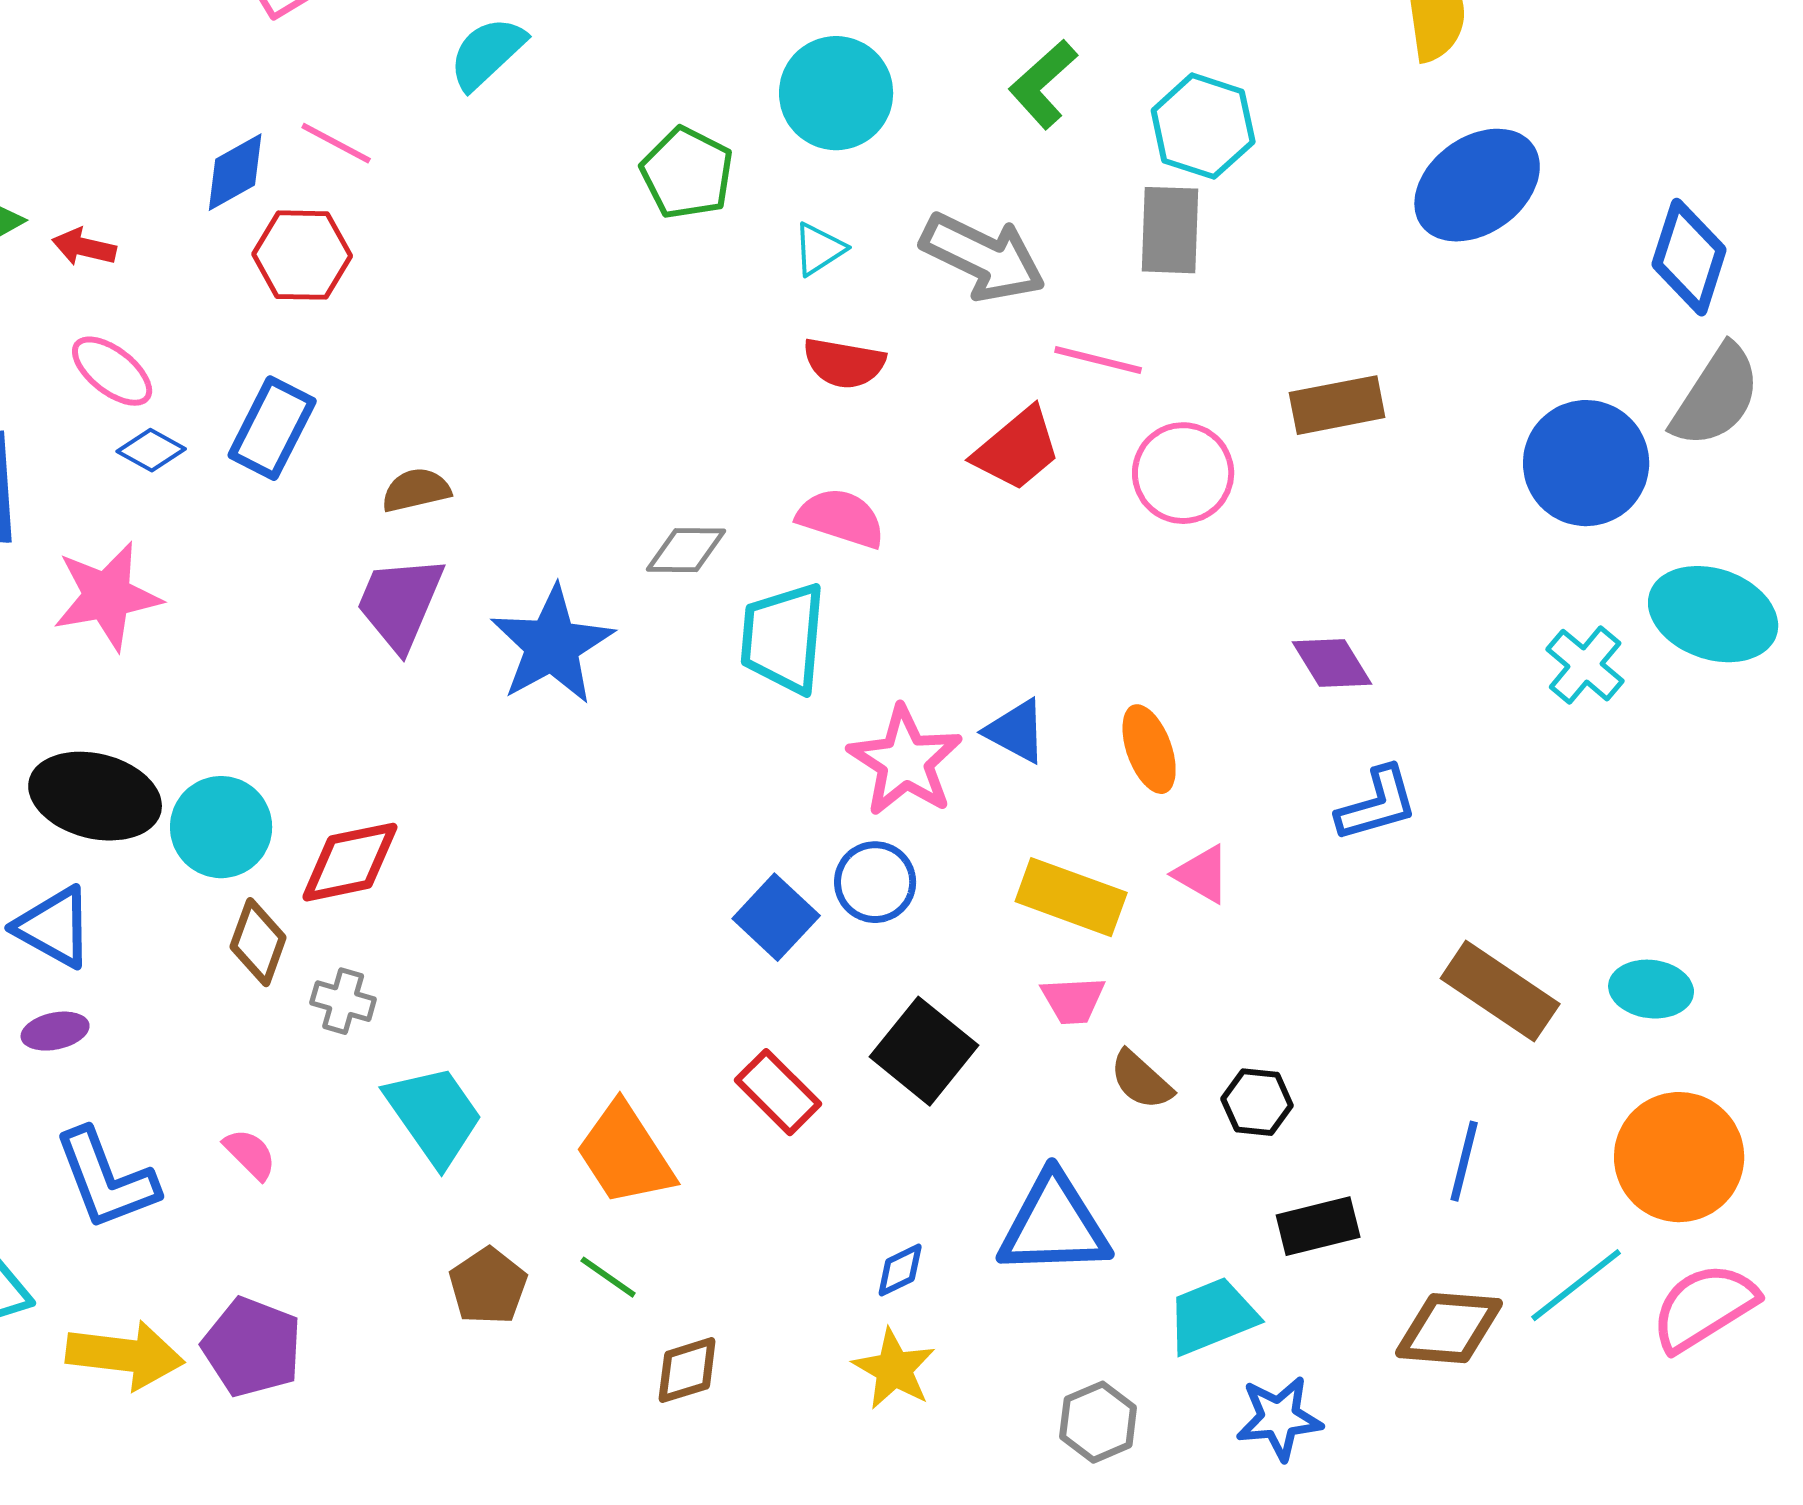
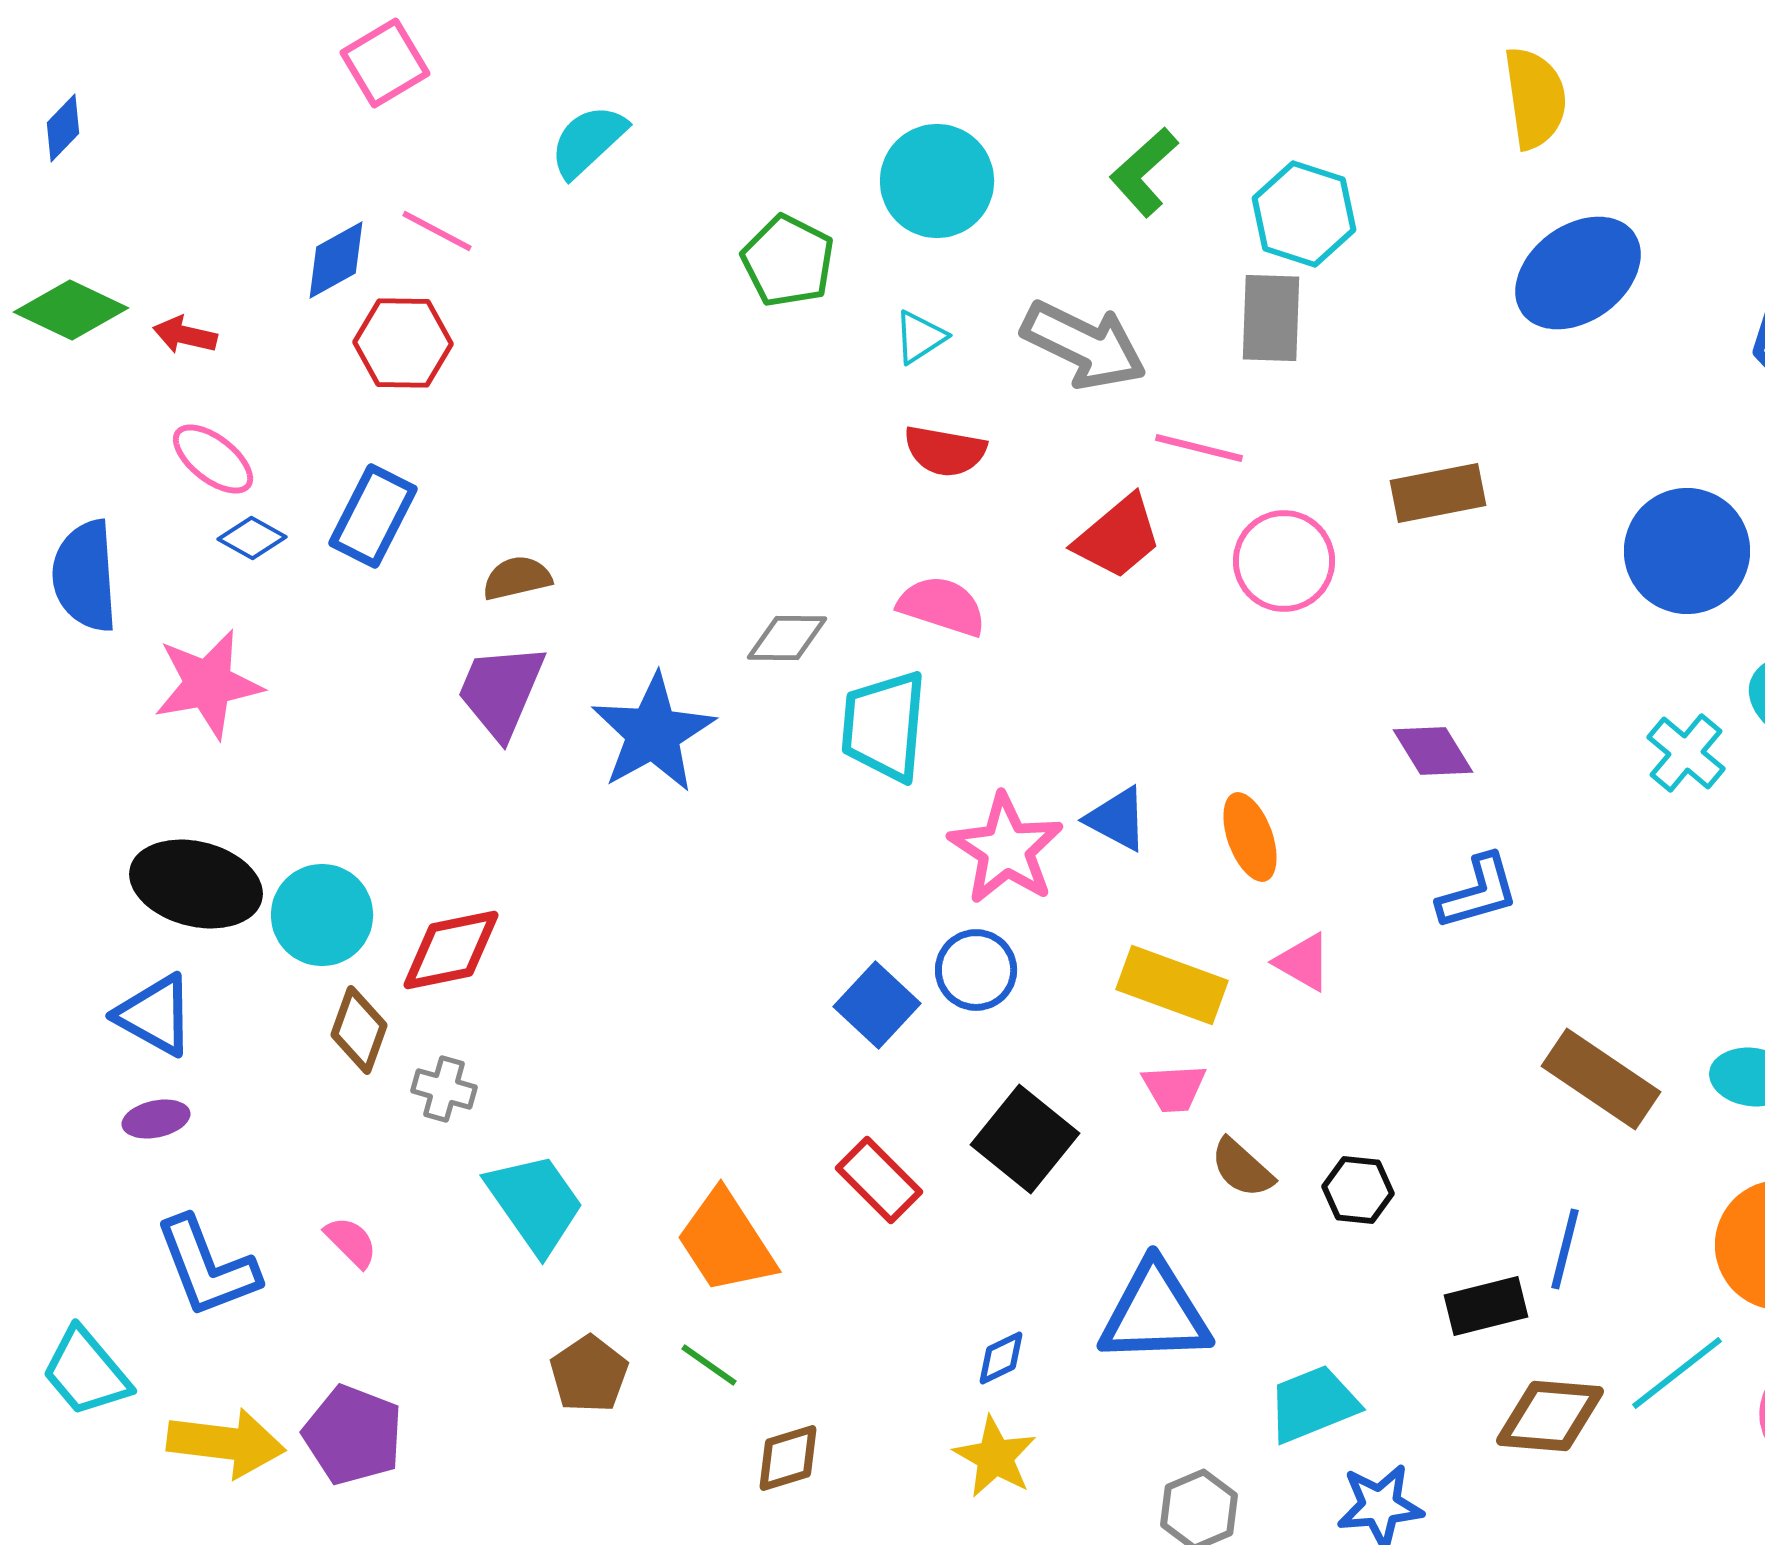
black rectangle: (1318, 1226) -> (1486, 1306), moved

